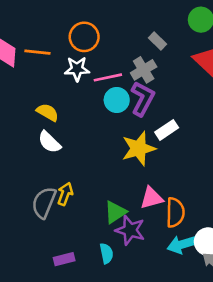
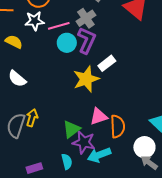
yellow semicircle: (48, 112) -> (14, 42), moved
cyan arrow: (182, 244) -> (99, 155), moved

